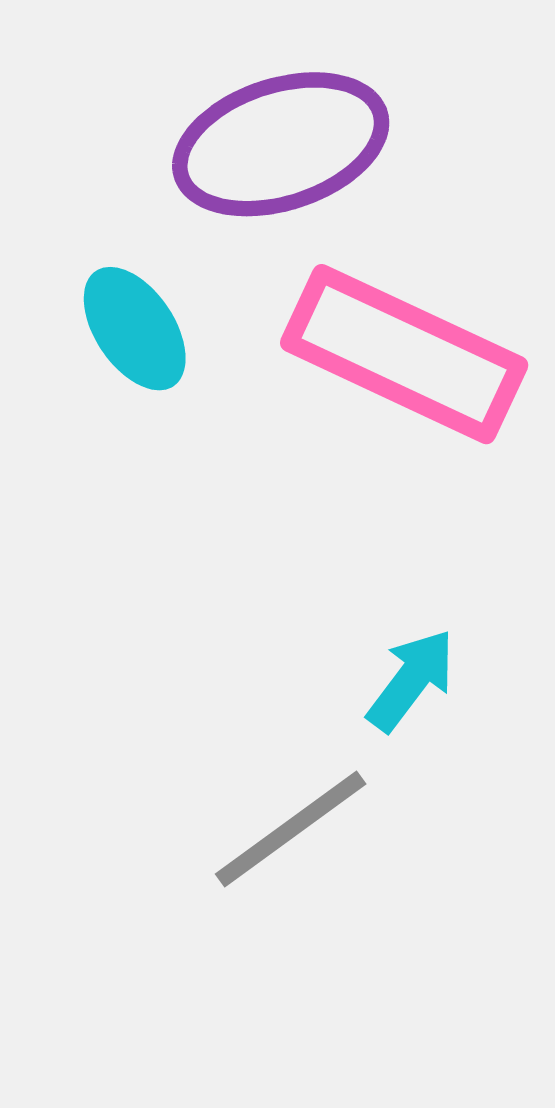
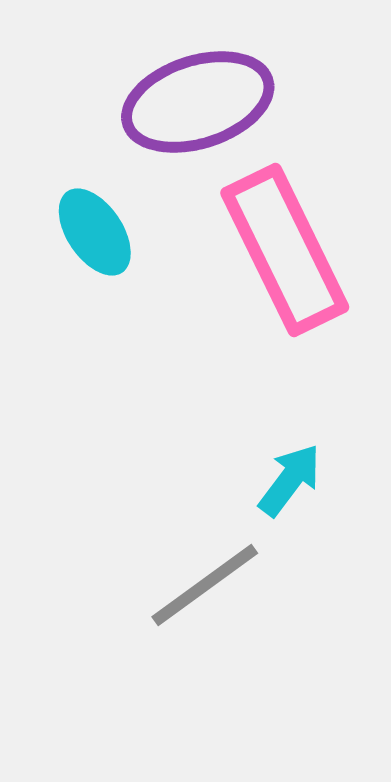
pink rectangle: (404, 354) -> (285, 250), turned 39

